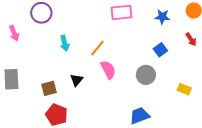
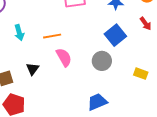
orange line: (97, 48) -> (52, 36), turned 42
blue square: (160, 50) -> (115, 35), size x1.5

